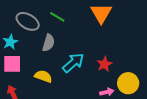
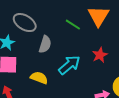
green line: (57, 17) -> (73, 25), moved
red star: (104, 64) -> (100, 55), moved

